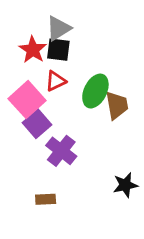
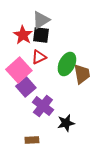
black star: (125, 185) -> (66, 123), moved

